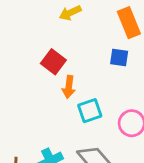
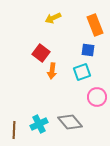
cyan square: (90, 111) -> (82, 72), moved

